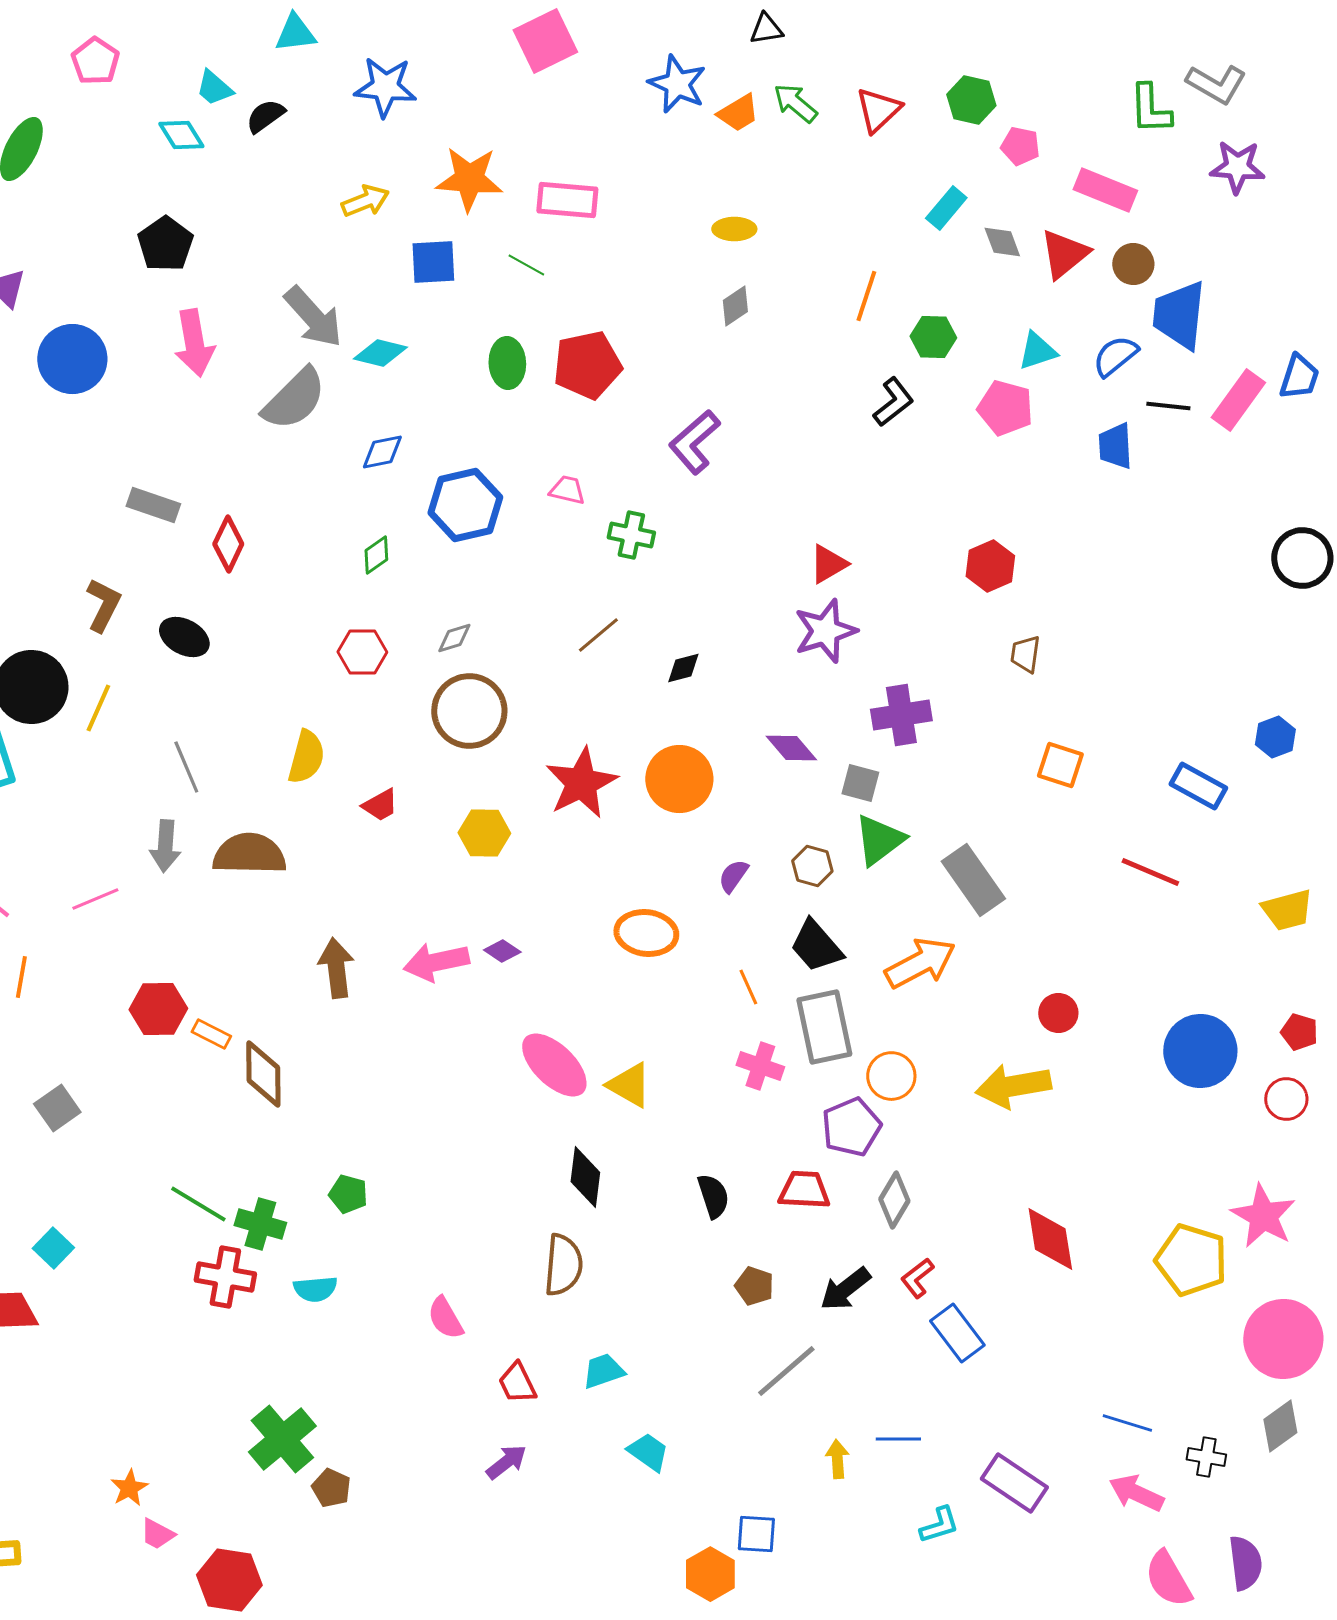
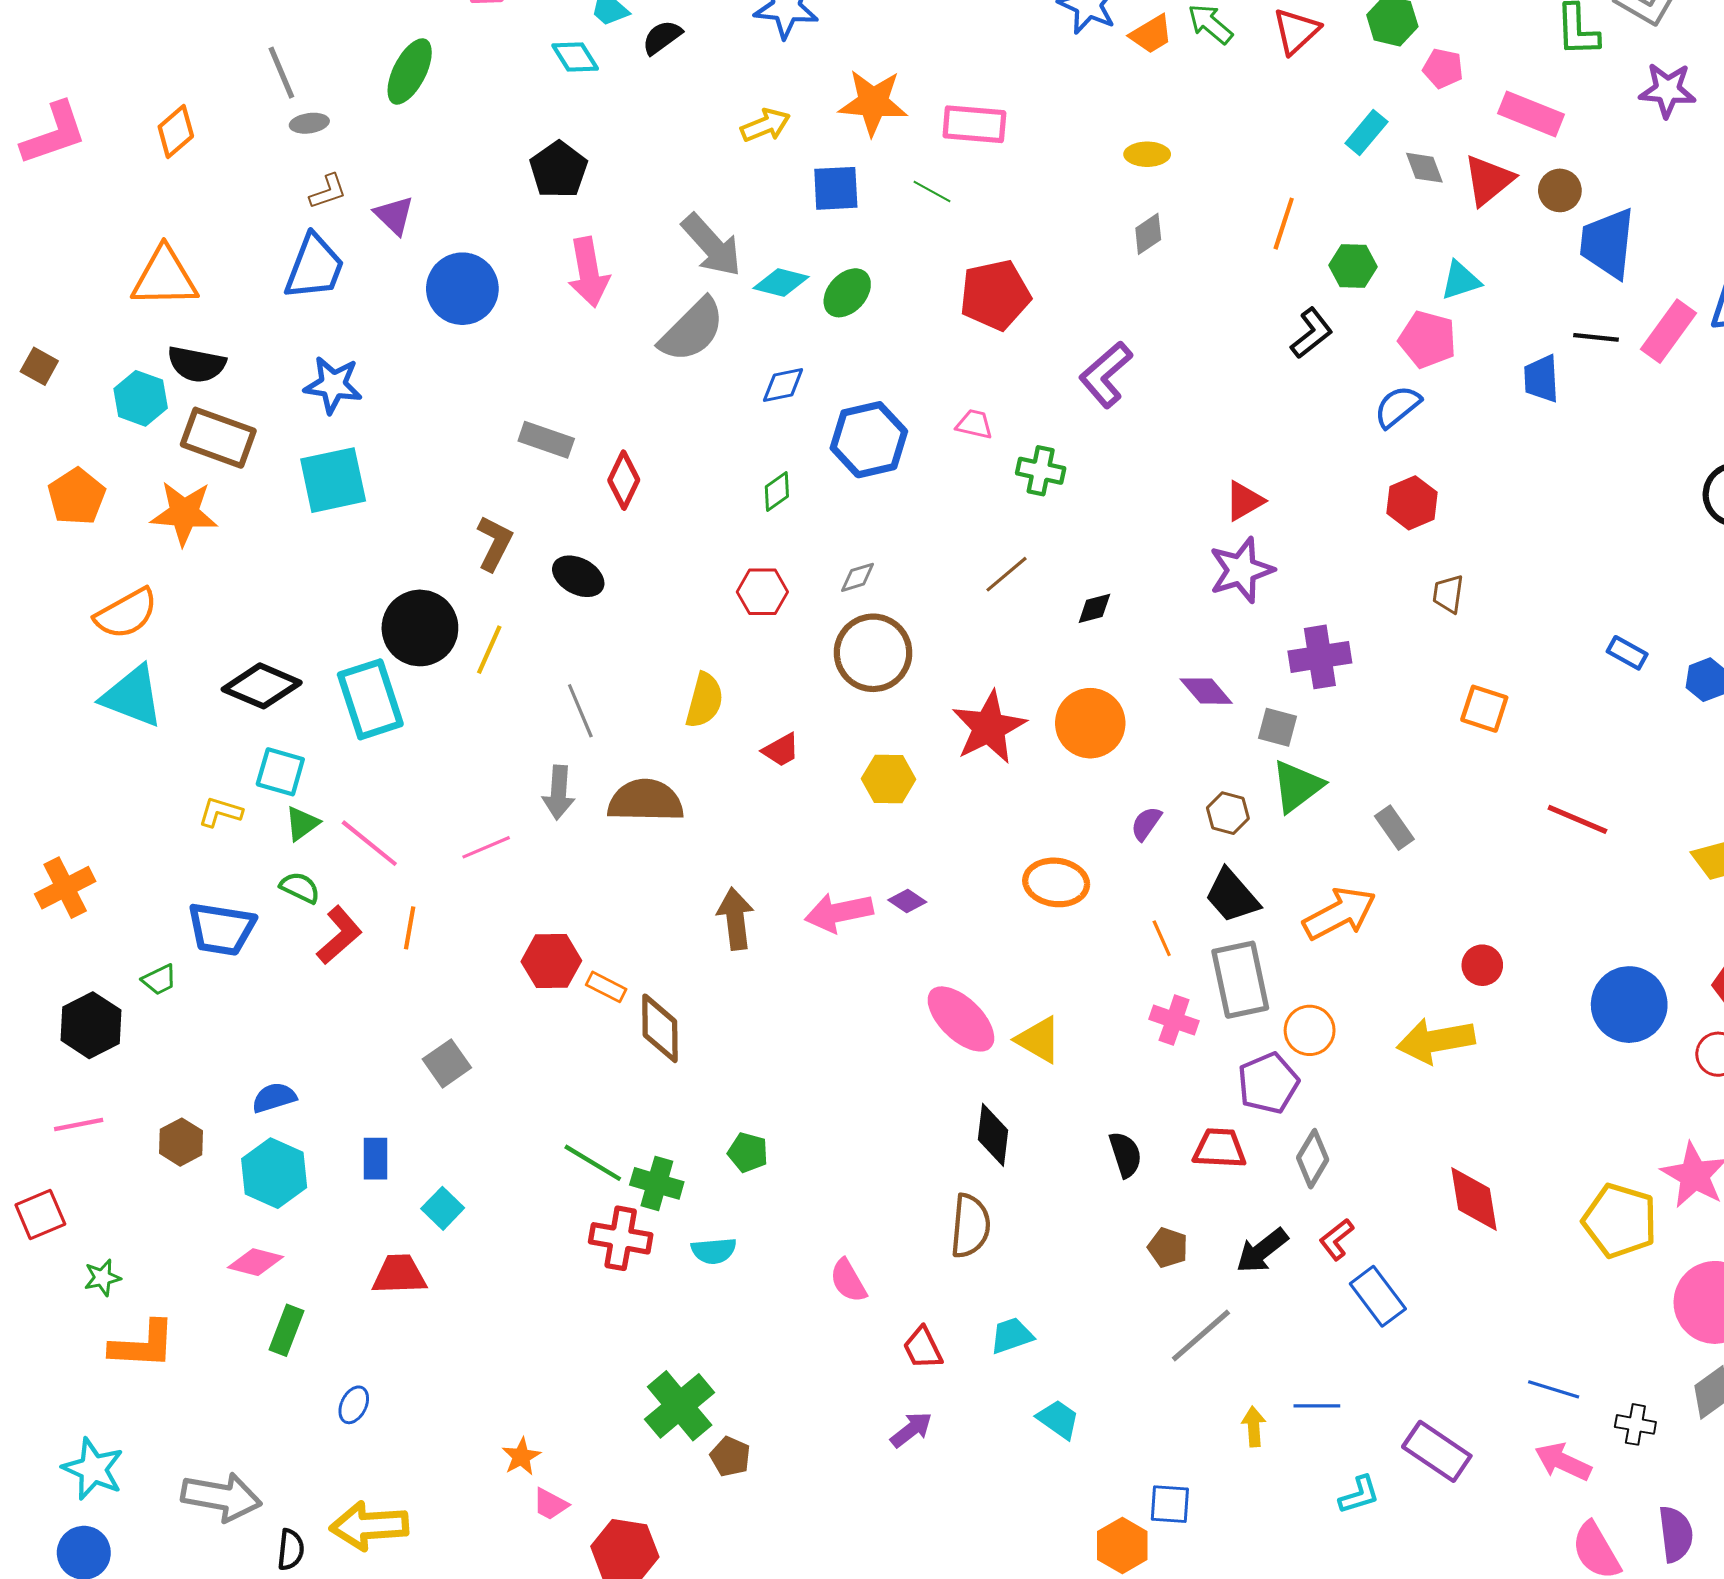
blue semicircle: (1115, 356) -> (1397, 407), moved
green ellipse: (507, 363) -> (847, 293), moved, turned 45
blue rectangle: (1198, 786) -> (1627, 653), moved, size x0.7
gray rectangle: (973, 880) -> (1394, 828), size x0.6

